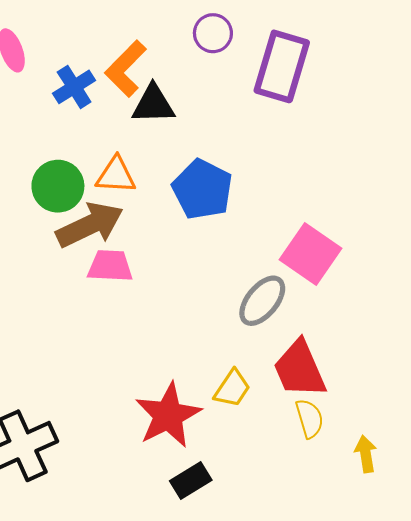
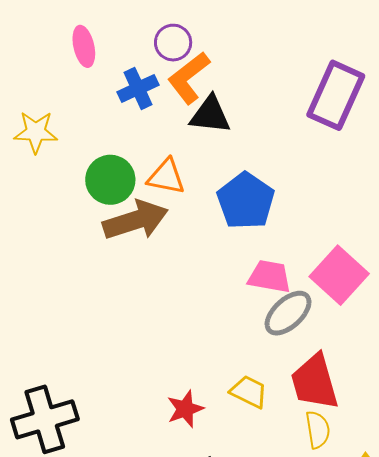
purple circle: (213, 33) -> (173, 43), moved
pink trapezoid: (110, 266) -> (269, 276), moved
yellow trapezoid: (232, 388) -> (249, 392), turned -105
red star: (168, 415) -> (185, 409), size x0.6

